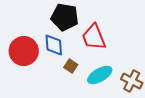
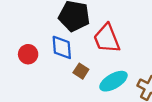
red circle: (24, 51) -> (28, 54), size x0.6

